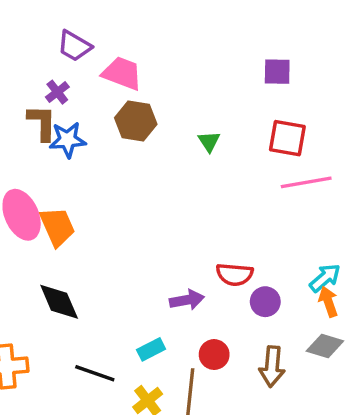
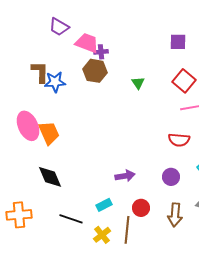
purple cross: (57, 92) -> (101, 52), moved, turned 32
red square: (287, 138) -> (184, 81), turned 30
red semicircle: (235, 274) -> (179, 140), moved

